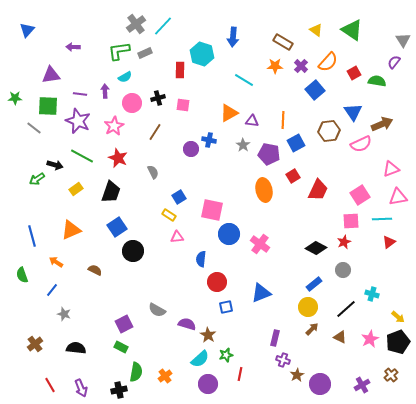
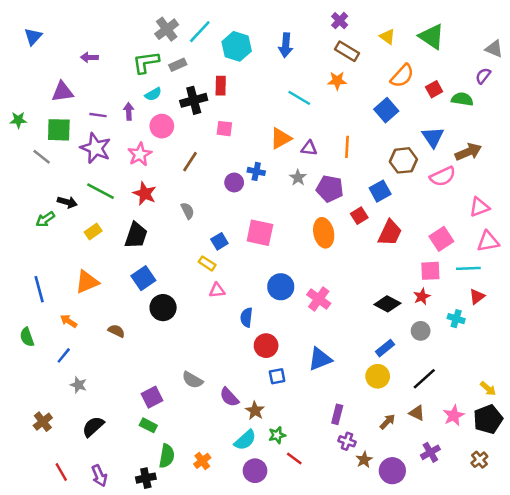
gray triangle: (403, 40) -> (494, 49), turned -35
cyan hexagon: (202, 54) -> (237, 46), moved
purple cross: (301, 66) -> (340, 21), moved
black cross: (158, 98) -> (194, 100), moved, size x1.5
blue square: (296, 143) -> (380, 191), moved
pink square: (212, 210) -> (260, 233), moved
cyan cross: (372, 294) -> (456, 319), moved
purple semicircle: (187, 324) -> (229, 397), turned -150
brown arrow: (312, 329) -> (387, 422), moved
black semicircle: (76, 348) -> (93, 427), turned -48
red line: (240, 374) -> (294, 458), turned -64
purple cross: (362, 385) -> (430, 452), moved

